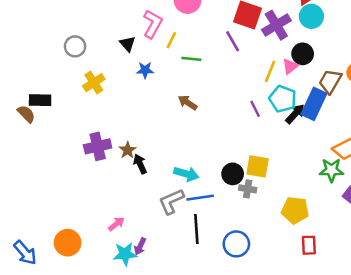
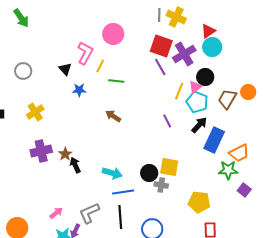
purple line: (233, 41) -> (160, 67), moved
yellow cross: (94, 83) -> (35, 112), moved
cyan pentagon: (283, 99) -> (197, 102), moved
blue rectangle: (314, 104) -> (214, 140), moved
gray L-shape: (171, 201) -> (89, 213), moved

